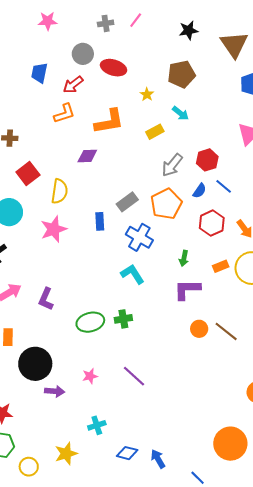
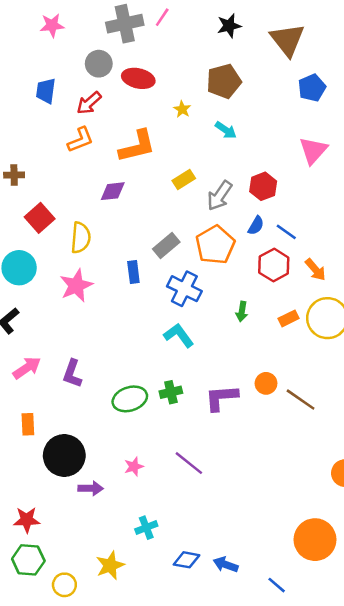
gray cross: (106, 23) -> (125, 24), size x1.8
yellow rectangle: (155, 132) -> (184, 180), moved
blue line: (224, 186) -> (286, 232), moved
purple L-shape: (187, 289) -> (221, 398), moved
orange circle: (199, 329) -> (266, 383), moved
blue arrow: (158, 459) -> (226, 565), turned -36

